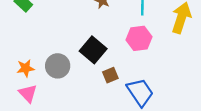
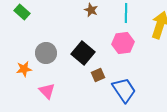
gray circle: (58, 66) -> (46, 53), moved
pink triangle: (28, 93) -> (47, 91), moved

